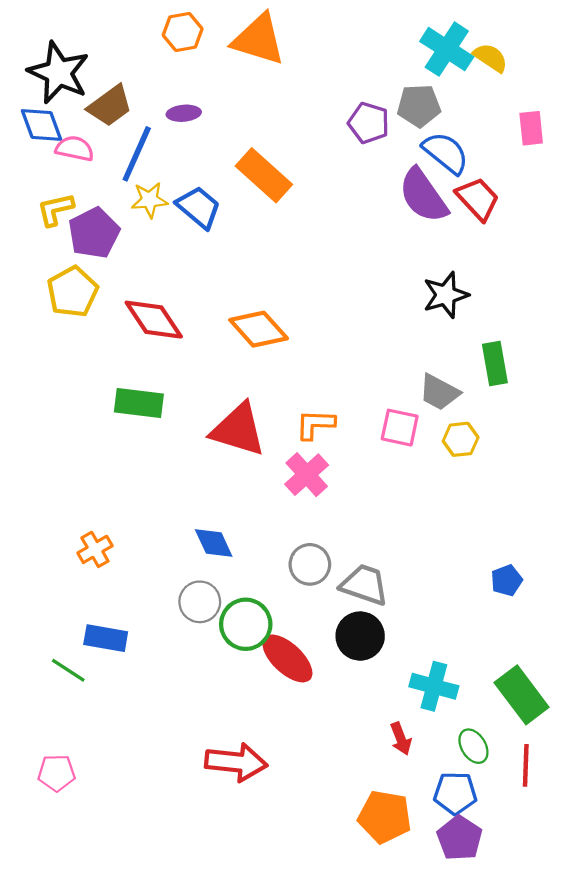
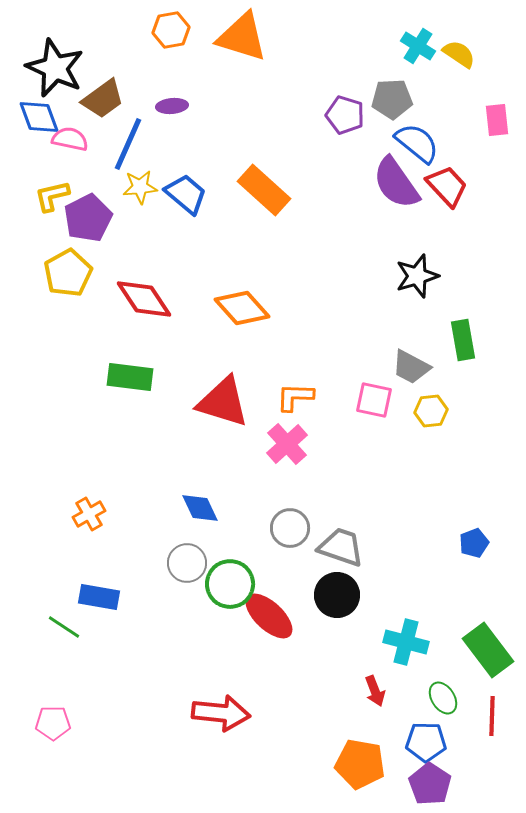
cyan cross: (447, 49) -> (418, 46), size x0.7
orange rectangle: (264, 175) -> (264, 190), moved

